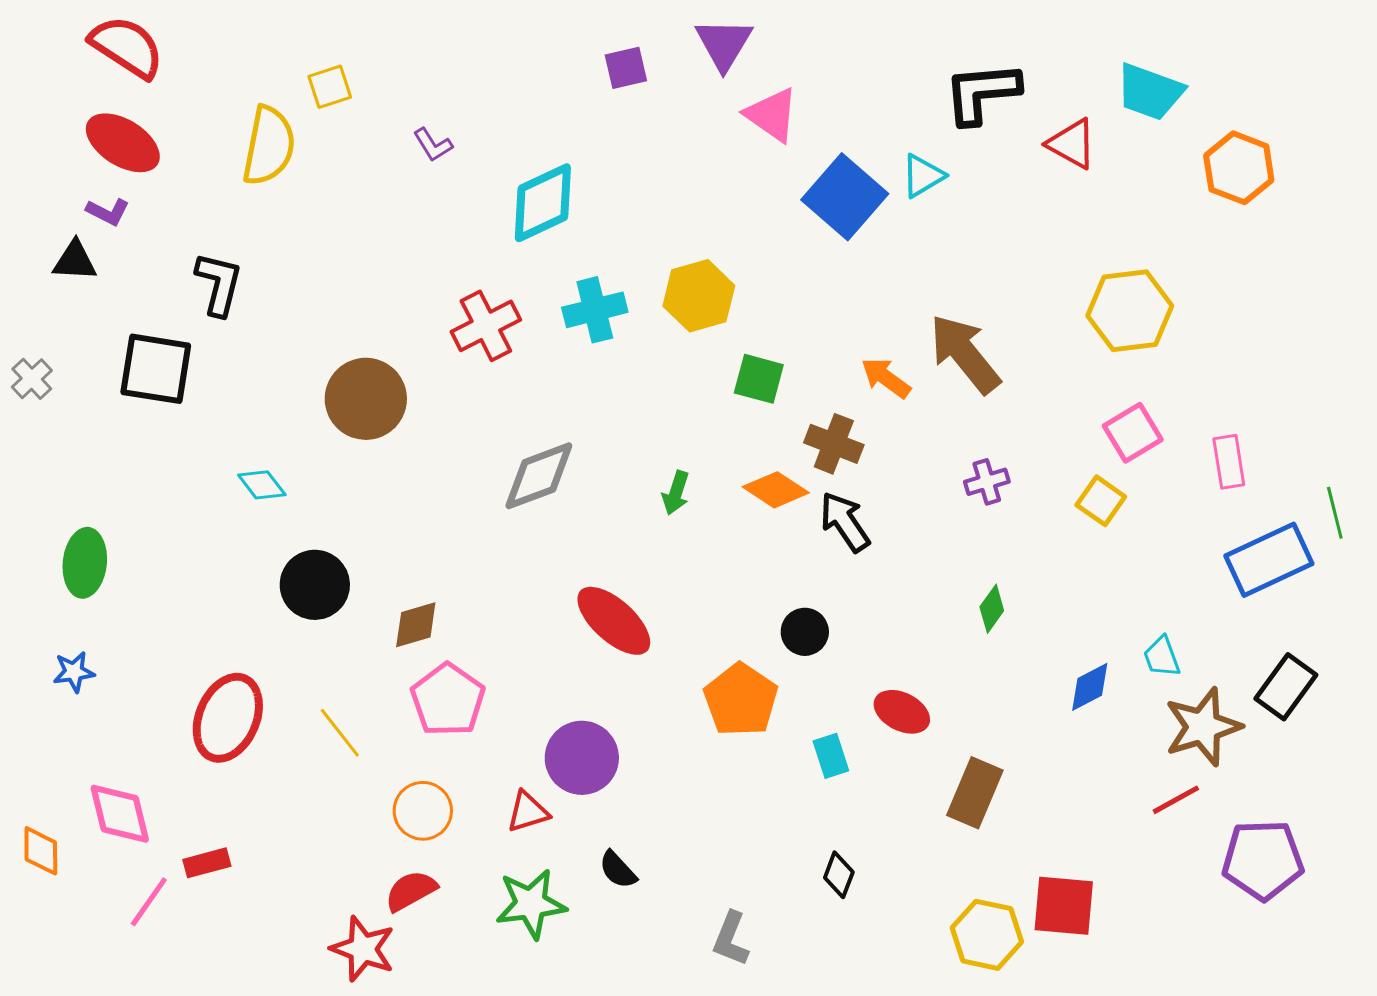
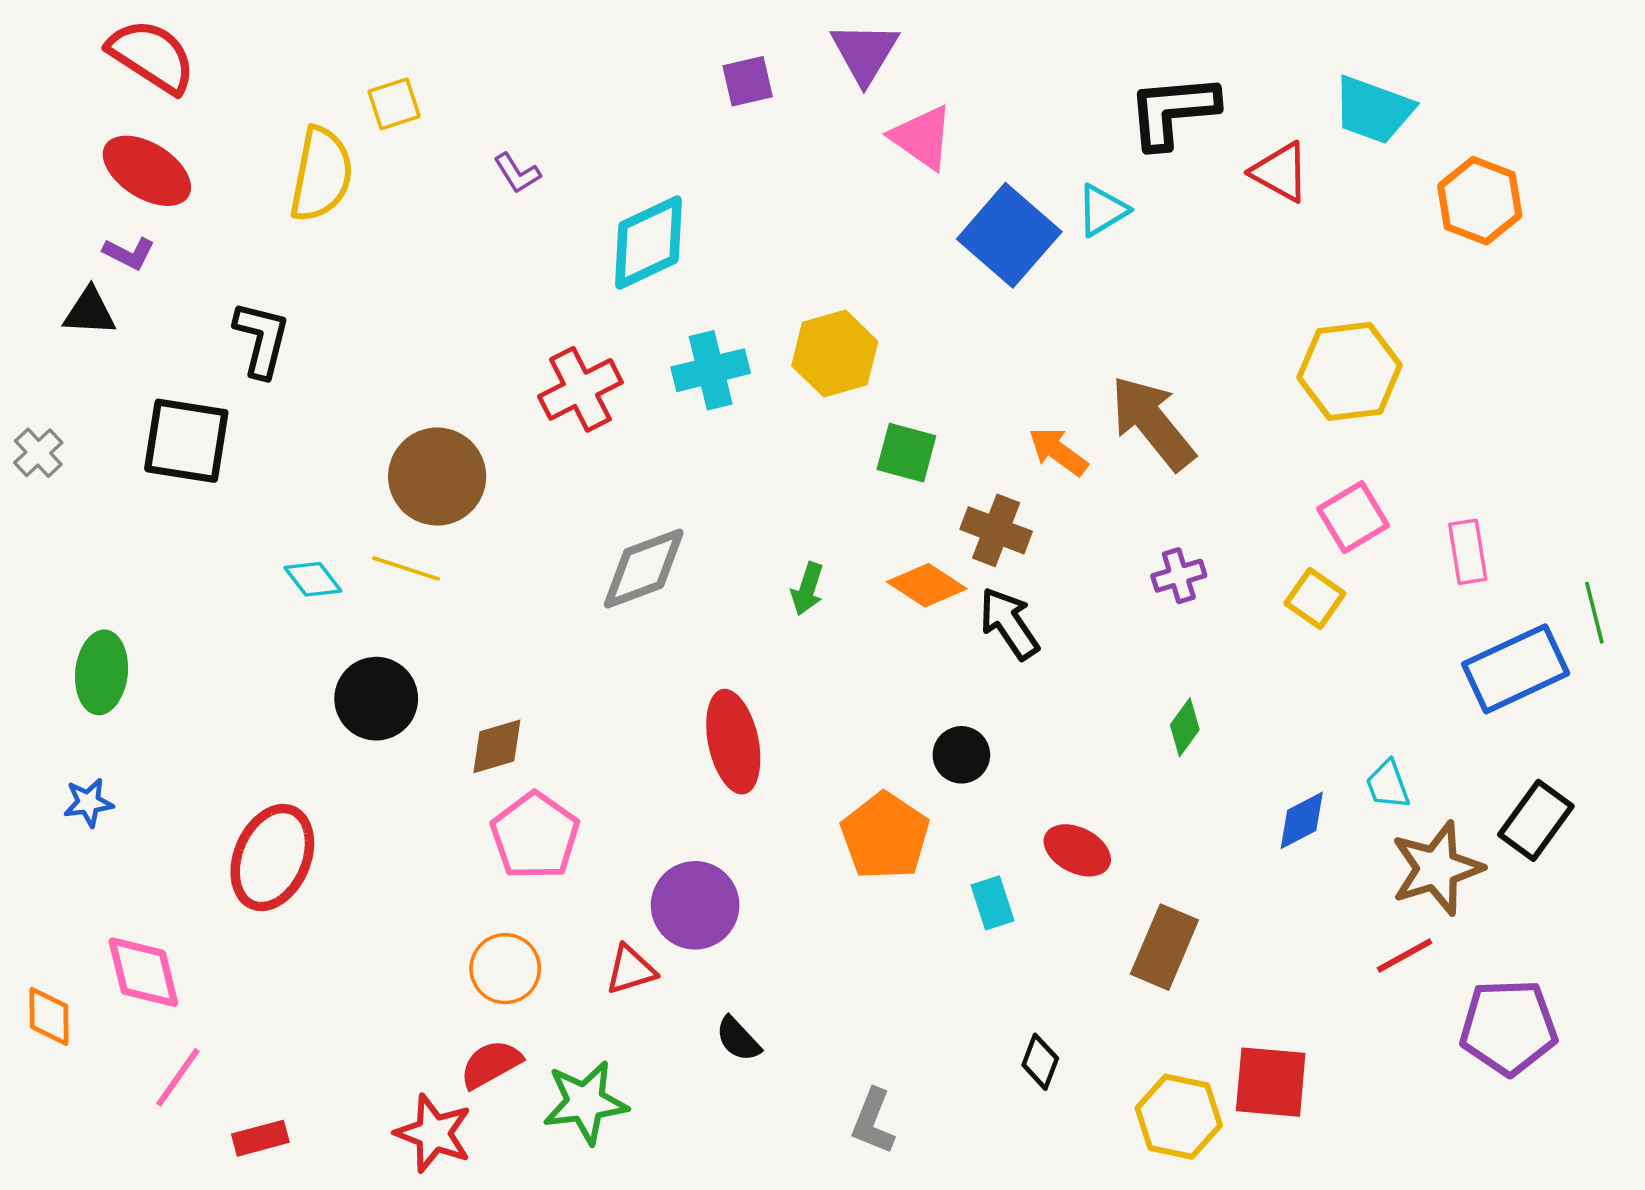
red ellipse: (614, 621) -> (733, 742), turned 36
yellow line: (340, 733) -> (406, 568), moved, turned -34
red rectangle: (207, 863) -> (260, 1138), moved
black diamond: (839, 875) -> (1040, 1062), moved
green star: (531, 904) -> (585, 1102), moved

